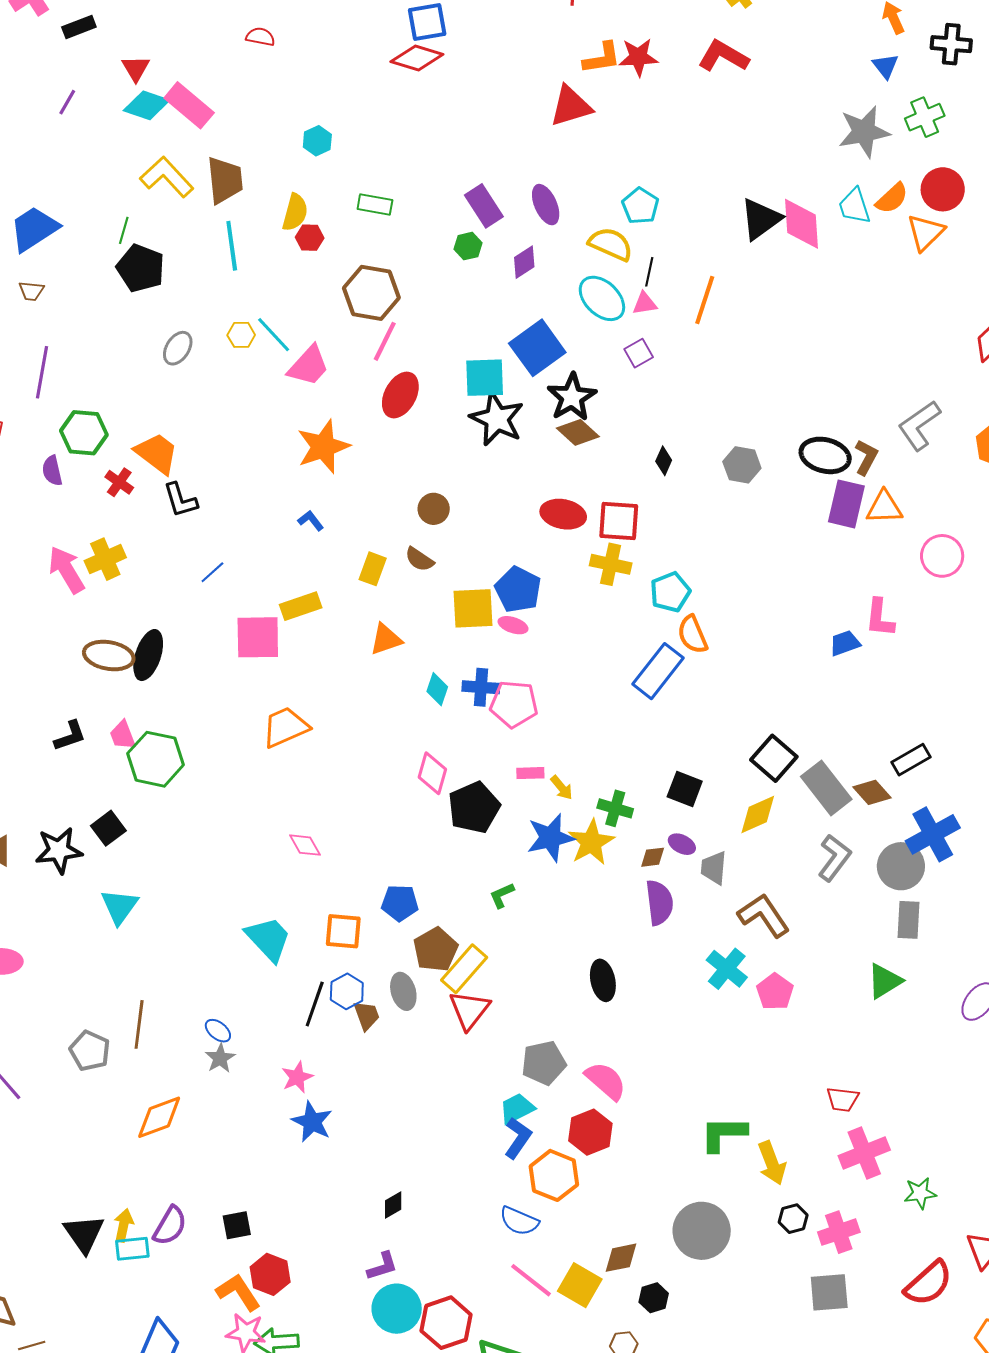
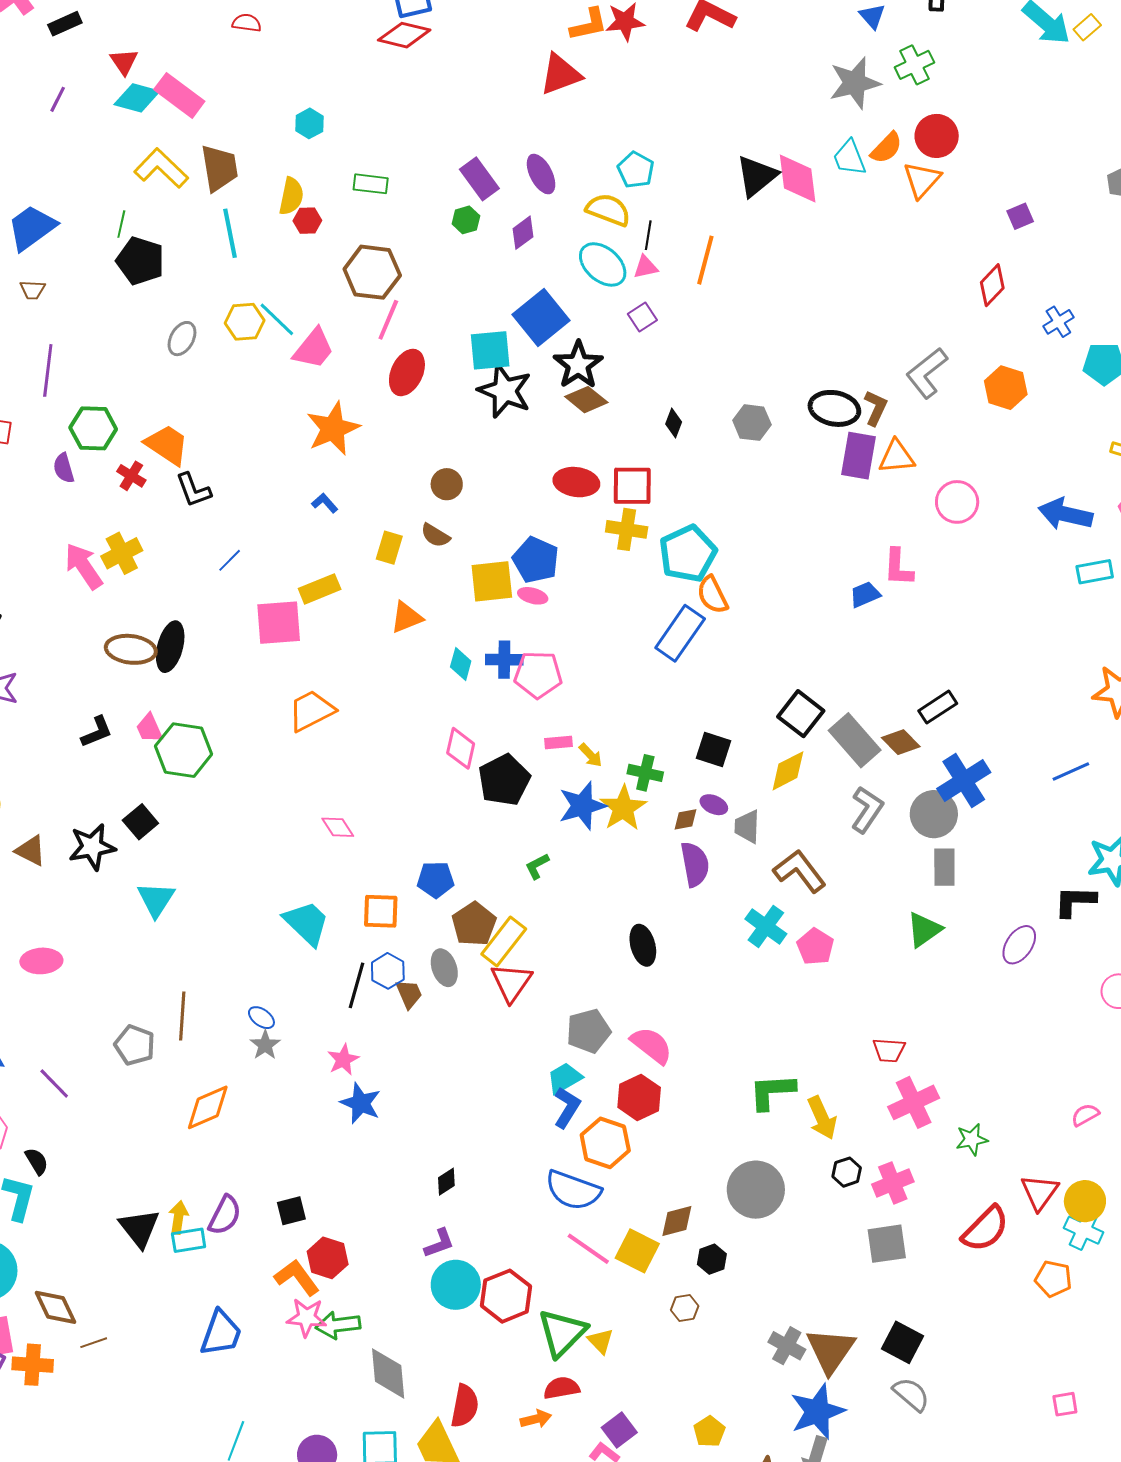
yellow hexagon: (241, 335) -> (245, 322), size x1.4
cyan pentagon: (670, 592) -> (688, 554), size x1.4
blue semicircle: (519, 1221) -> (573, 1190), size x1.4

